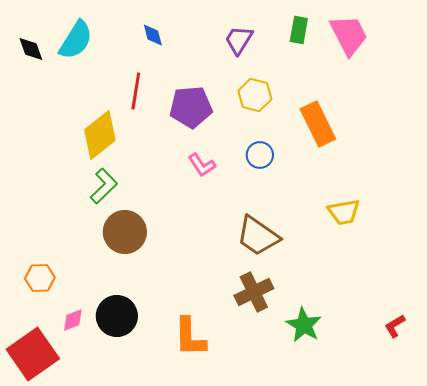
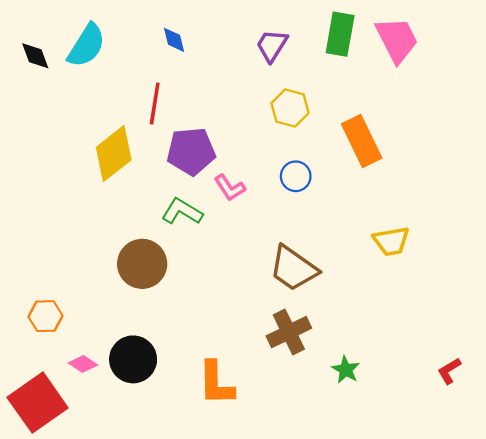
green rectangle: (299, 30) -> (340, 34), size x1.4
purple pentagon: (191, 107) -> (191, 151), moved
green L-shape: (104, 186) -> (182, 212), moved, turned -105
pink diamond: (73, 320) -> (83, 364), turned 55
green star: (304, 325) -> (346, 370), size x0.7

